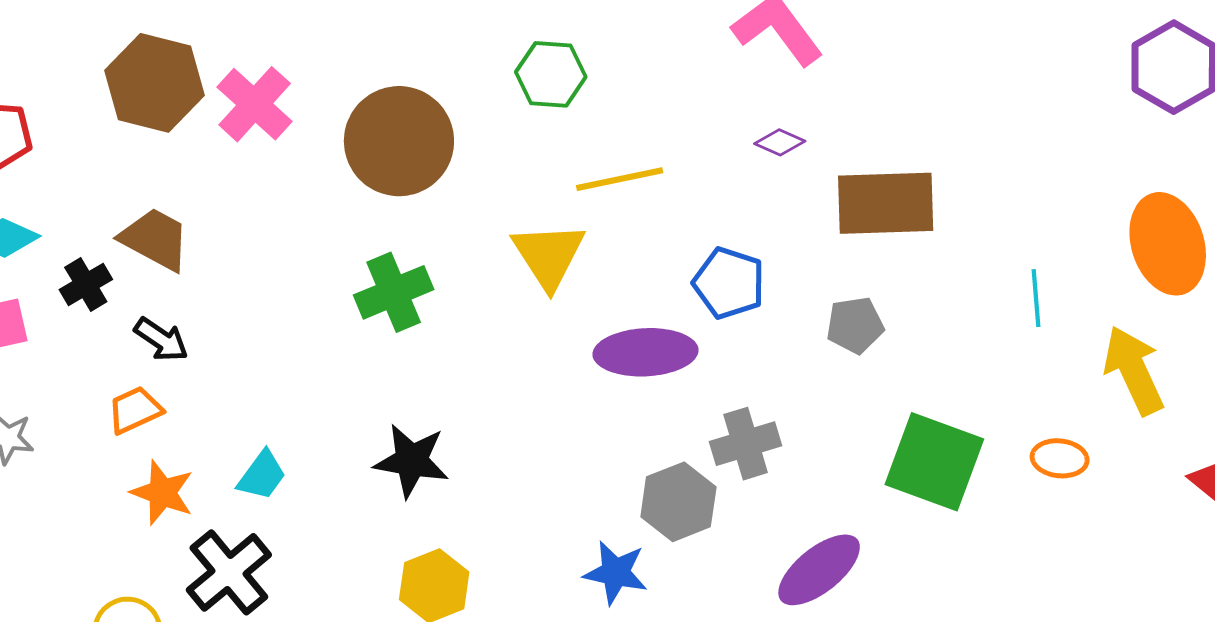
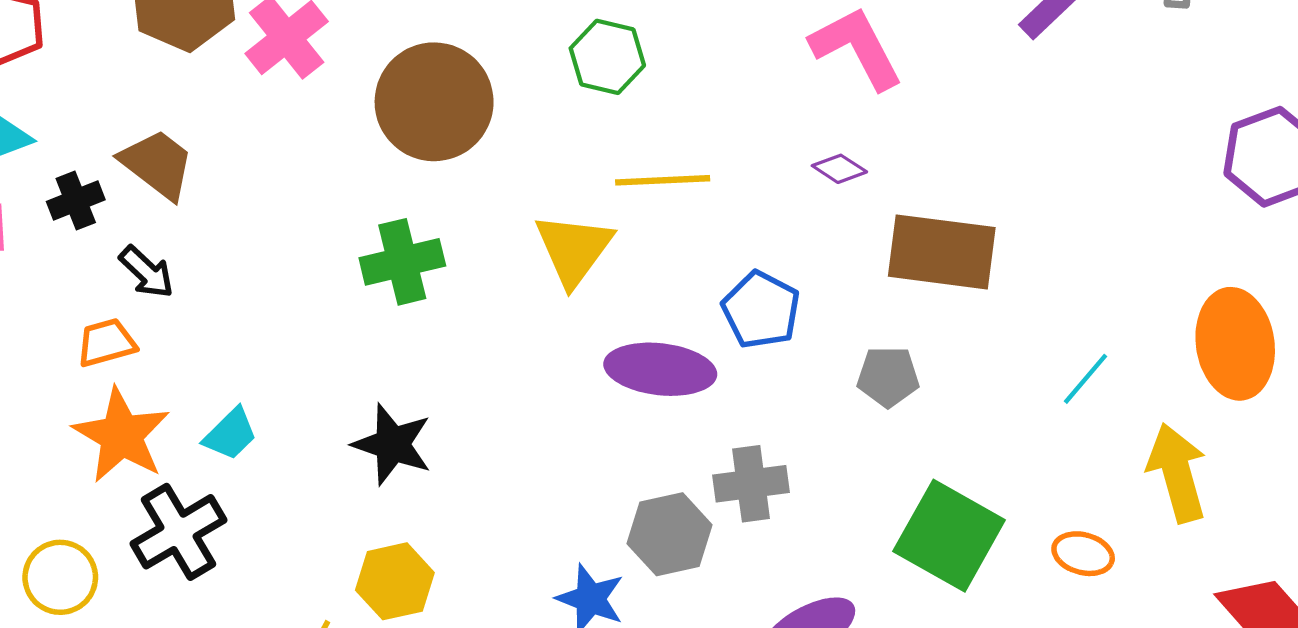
cyan line: (1036, 298) -> (1086, 379), turned 36
orange star: (162, 493) -> (121, 435), size x1.4

